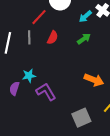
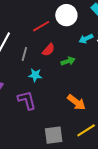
gray line: (29, 37) -> (24, 54), moved
green arrow: (84, 39) -> (68, 61), moved
cyan star: (29, 76) -> (35, 75), moved

